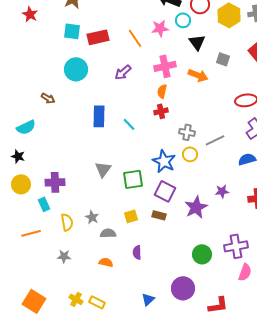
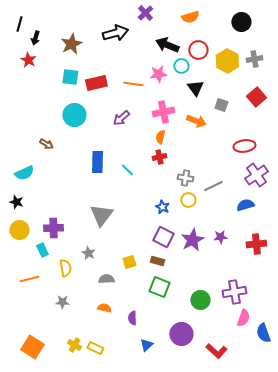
orange line: (135, 38) -> (133, 84), turned -48
blue star: (164, 161) -> (162, 207), size x0.6
gray triangle: (103, 169) -> (101, 215), size x1.4
green square: (133, 179) -> (159, 287), moved, turned 30
purple star: (196, 207) -> (192, 240), moved
gray star: (92, 217) -> (88, 253), moved
purple semicircle: (137, 252) -> (132, 318), moved
red L-shape: (218, 305) -> (216, 351), turned 50

